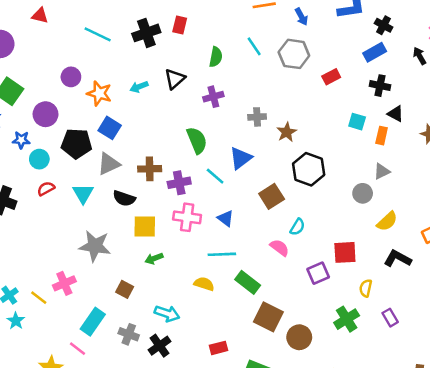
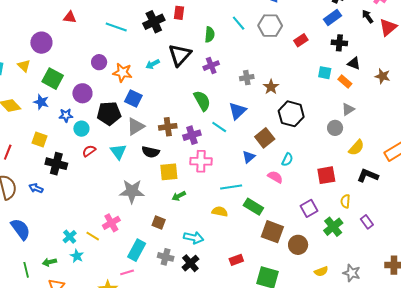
black triangle: (175, 79) -> (180, 55), size x1.4
orange rectangle: (382, 136) -> (345, 81), turned -56
blue triangle: (226, 218) -> (249, 157), moved, turned 48
purple square: (318, 273) -> (309, 208), moved
pink line: (77, 349) -> (127, 272), turned -48

